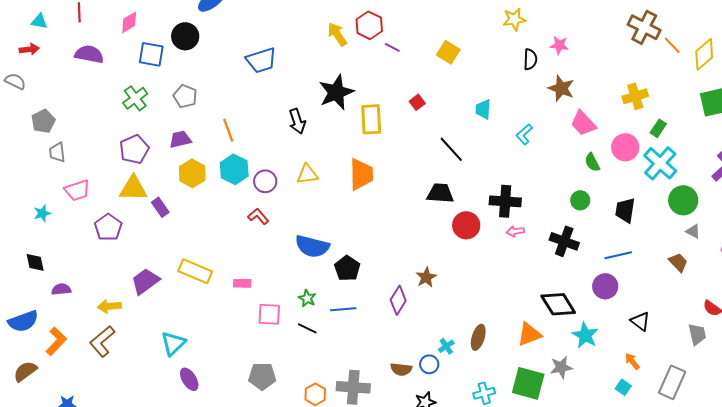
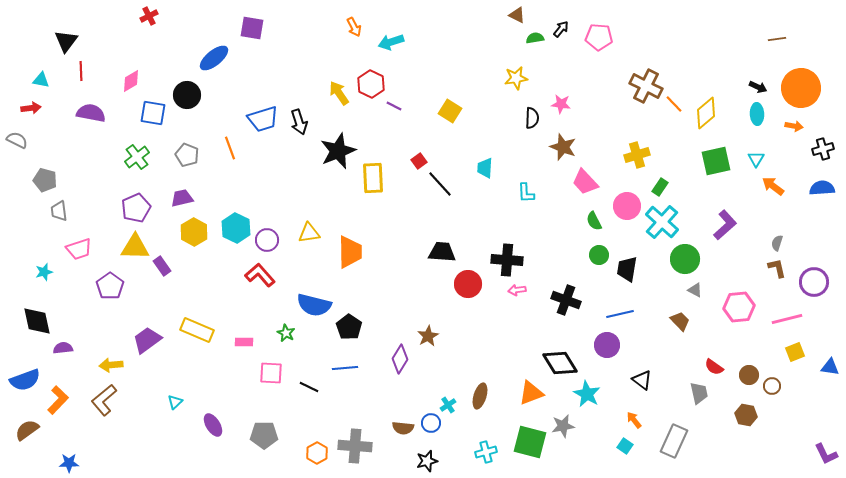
gray pentagon: (43, 121) -> (45, 180), turned -30
black arrow: (297, 121) -> (299, 122), moved
orange line: (228, 130) -> (230, 148), moved
cyan L-shape: (524, 134) -> (526, 193), turned -50
black line: (451, 149) -> (440, 184), moved
orange trapezoid: (361, 174) -> (350, 252), moved
green circle: (580, 200) -> (599, 255), moved
red L-shape: (258, 216) -> (260, 275), size x1.4
black diamond: (35, 262) -> (37, 321), size x1.5
green star: (307, 298) -> (286, 333), moved
cyan triangle: (173, 343) -> (175, 402), size x0.6
purple ellipse: (189, 379) -> (213, 425), moved

